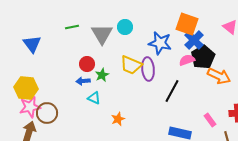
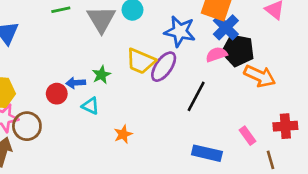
black pentagon: (203, 57) -> (238, 50), turned -30
red circle: (87, 64) -> (57, 94), moved
purple ellipse: (148, 69) -> (164, 67), turned 40

